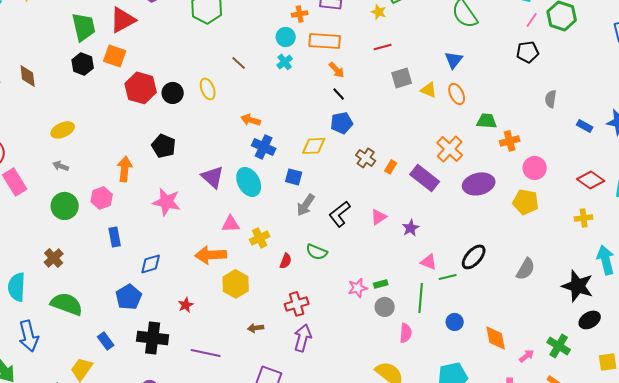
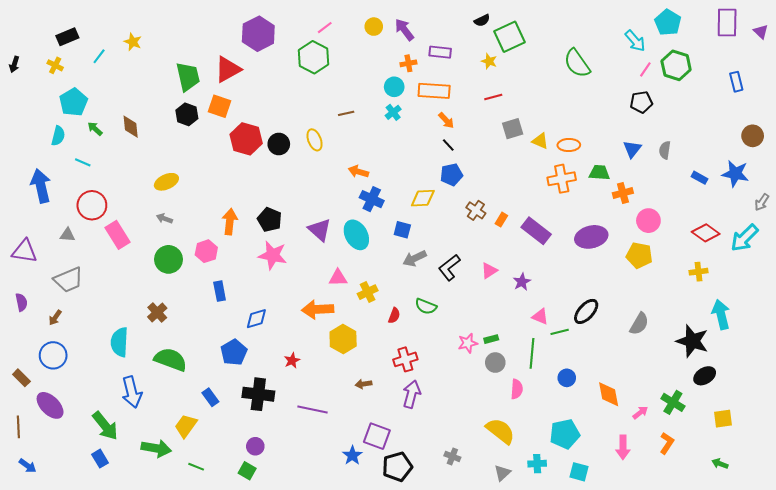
blue triangle: (454, 60) -> (632, 149), moved
brown line: (239, 63) -> (346, 113), turned -56
orange ellipse: (457, 94) -> (569, 145), turned -65
black pentagon: (164, 146) -> (270, 220), moved
orange cross: (450, 149) -> (562, 179), moved, turned 36
gray arrow: (306, 205) -> (415, 258), turned 30

